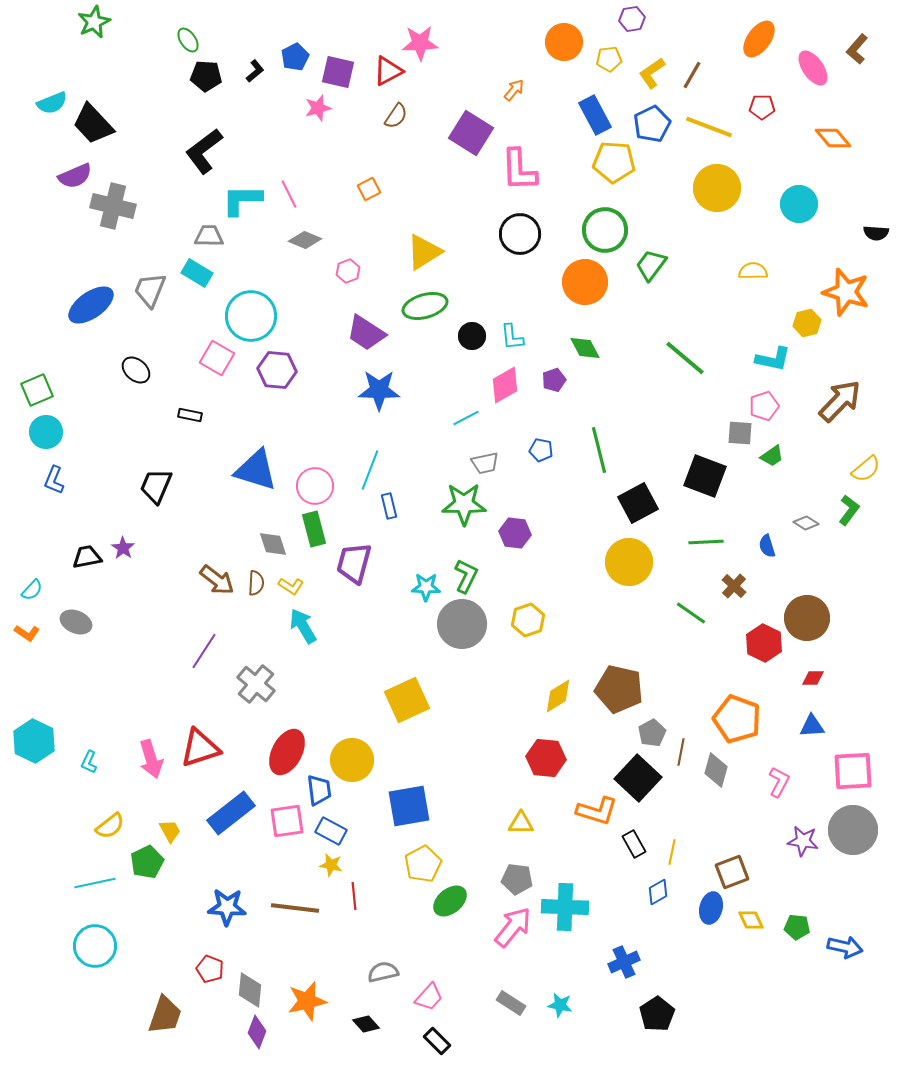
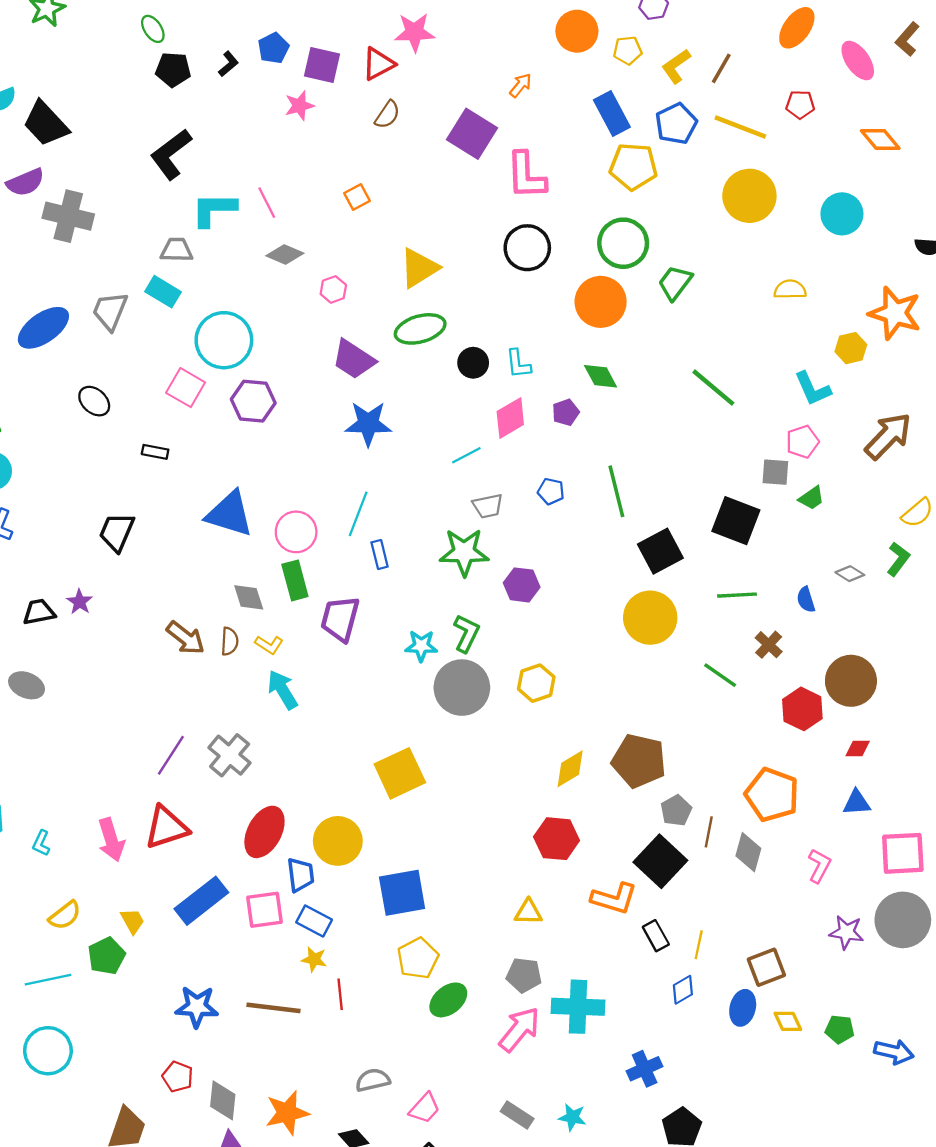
cyan L-shape: (773, 359) -> (813, 389), turned 54
purple line: (204, 651) -> (171, 755), moved

